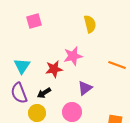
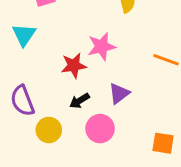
cyan triangle: (22, 66) -> (24, 35), moved
black arrow: (44, 93) -> (80, 101), moved

